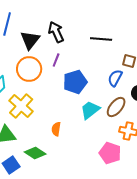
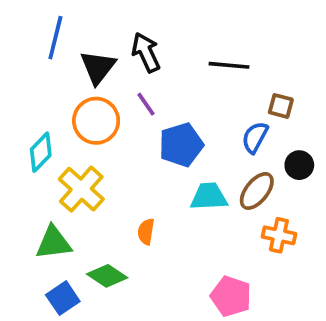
purple line: (56, 60) -> (146, 104), turned -56
cyan trapezoid: (90, 110) -> (209, 196), turned 35
pink pentagon: (110, 153) -> (231, 296), moved

